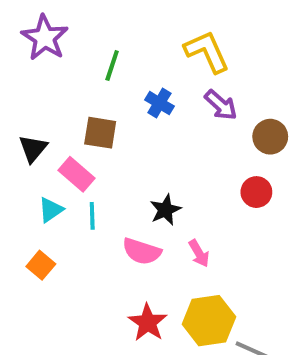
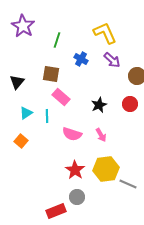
pink rectangle: (76, 174) -> (61, 97), moved
black star: (165, 210) -> (99, 105), moved

